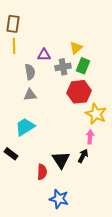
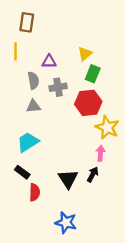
brown rectangle: (13, 24) -> (27, 22), moved
gray cross: (63, 67) -> (58, 87), moved
black rectangle: (11, 154) -> (22, 172), moved
red semicircle: (42, 172) -> (35, 192), moved

